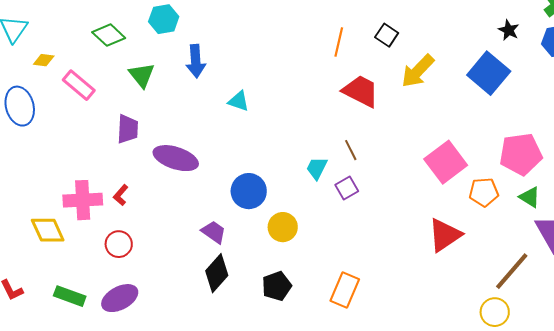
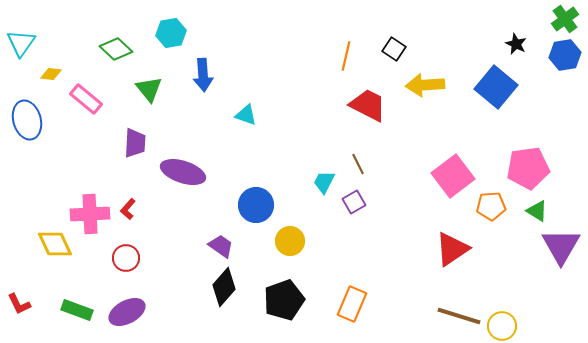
yellow arrow: (418, 71) -> (425, 85), turned 42
brown line: (512, 271) -> (459, 316), moved, turned 66
black pentagon: (277, 286) -> (284, 300), size x1.4

